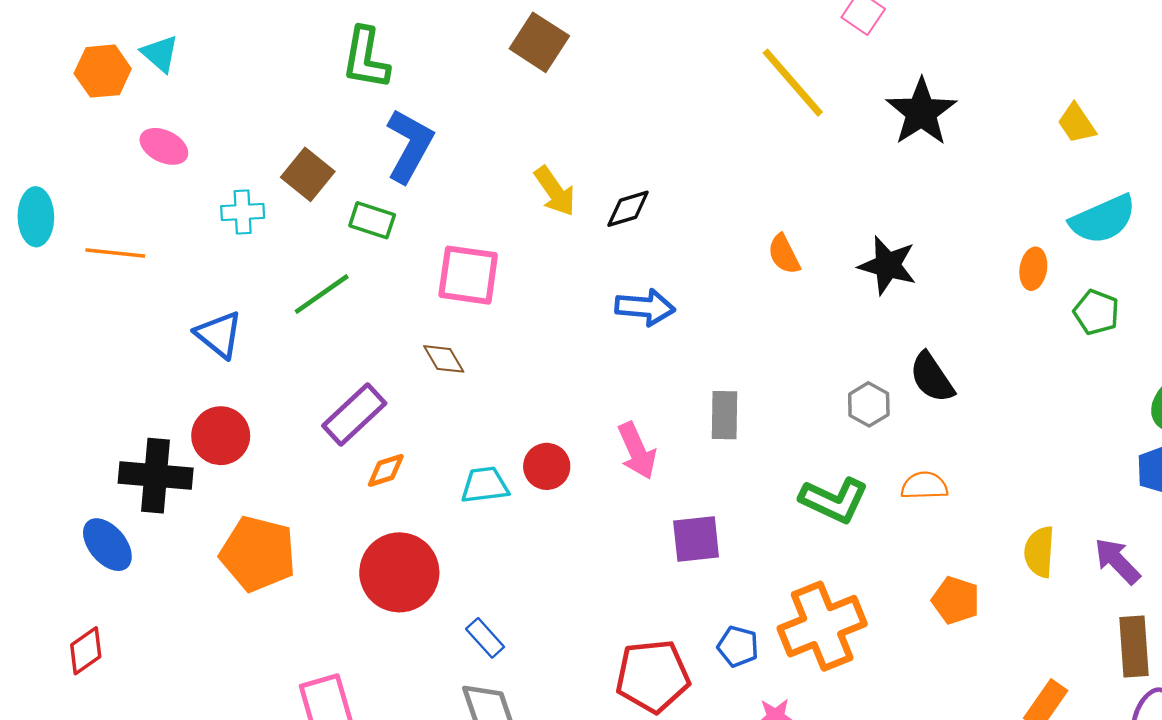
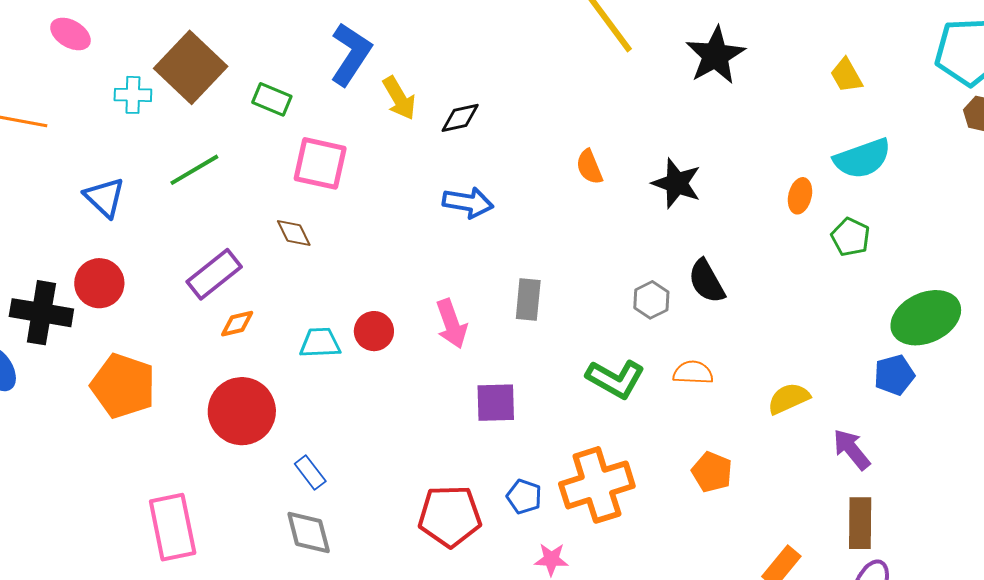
blue L-shape: (410, 146) -> (351, 54), moved
brown square: (308, 174) -> (191, 67), size x1.6
green rectangle: (372, 220) -> (272, 99), moved
yellow semicircle: (1039, 552) -> (789, 398), moved, turned 57

